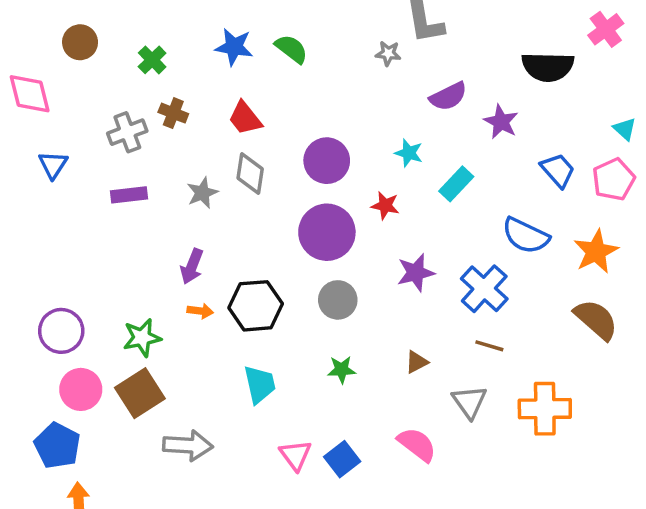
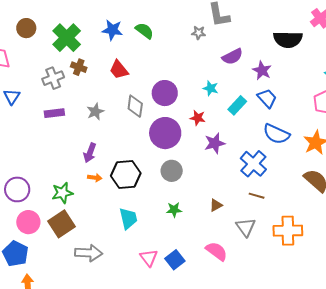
green cross: (152, 60) -> (67, 38), size x1.8
blue trapezoid: (558, 170) -> (267, 98), moved
gray diamond: (250, 174) -> (135, 106), moved
purple star: (416, 273) -> (215, 143), moved

